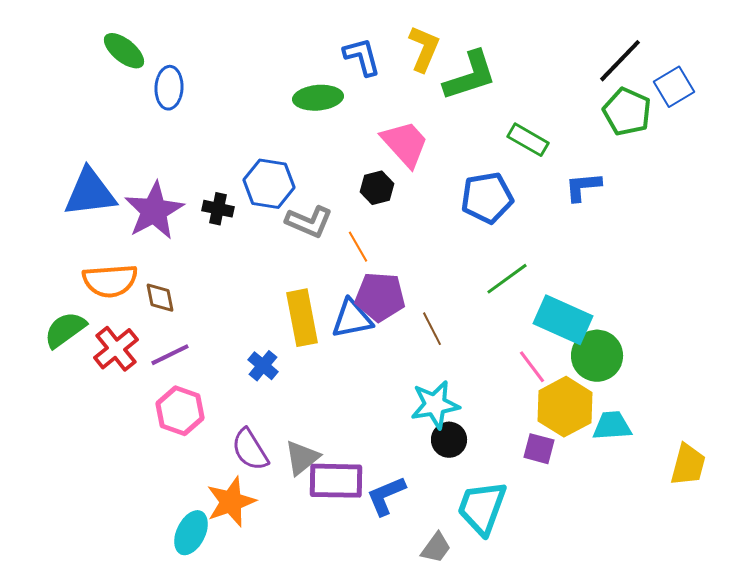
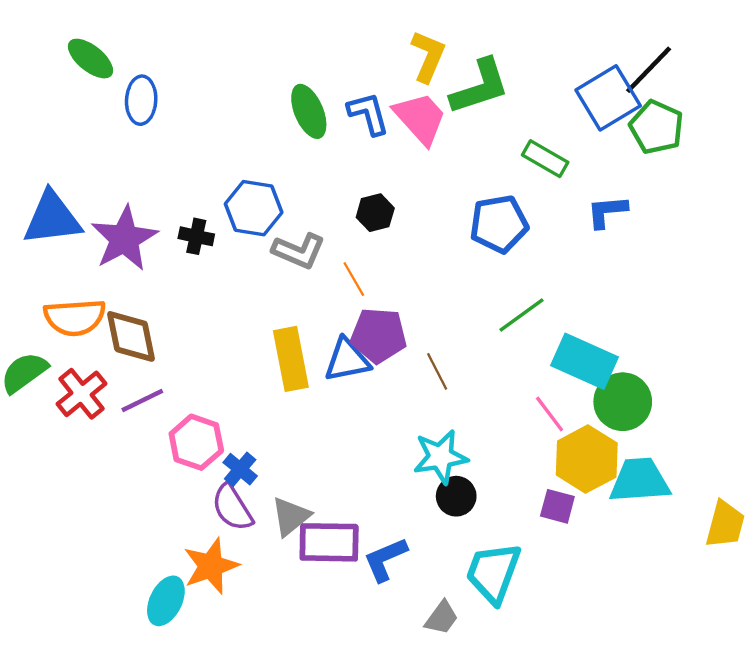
blue L-shape: (362, 57) -> (368, 114), moved
blue square: (674, 87) -> (608, 98), moved, size x1.4
green ellipse: (318, 98) -> (309, 111), turned 72
pink trapezoid: (405, 144) -> (420, 118), moved
brown diamond: (160, 298) -> (131, 336), size x1.6
blue cross: (263, 366) -> (240, 469), moved
pink hexagon: (180, 411) -> (196, 442), moved
cyan trapezoid: (612, 426) -> (640, 480), size x1.4

